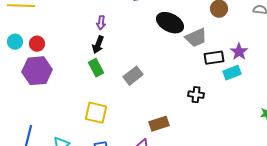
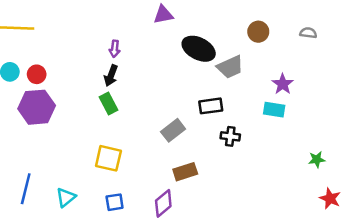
black rectangle: (214, 58) -> (211, 106), moved
cyan rectangle: (232, 73) -> (274, 110), turned 30
gray rectangle: (133, 76) -> (173, 130), moved

